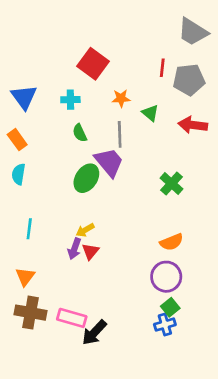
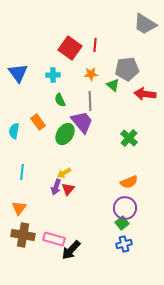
red line: (162, 68) -> (95, 45), moved
gray pentagon: (189, 80) -> (127, 69), moved
orange rectangle: (17, 140) -> (38, 122), moved
green square: (170, 307) -> (122, 223), moved

